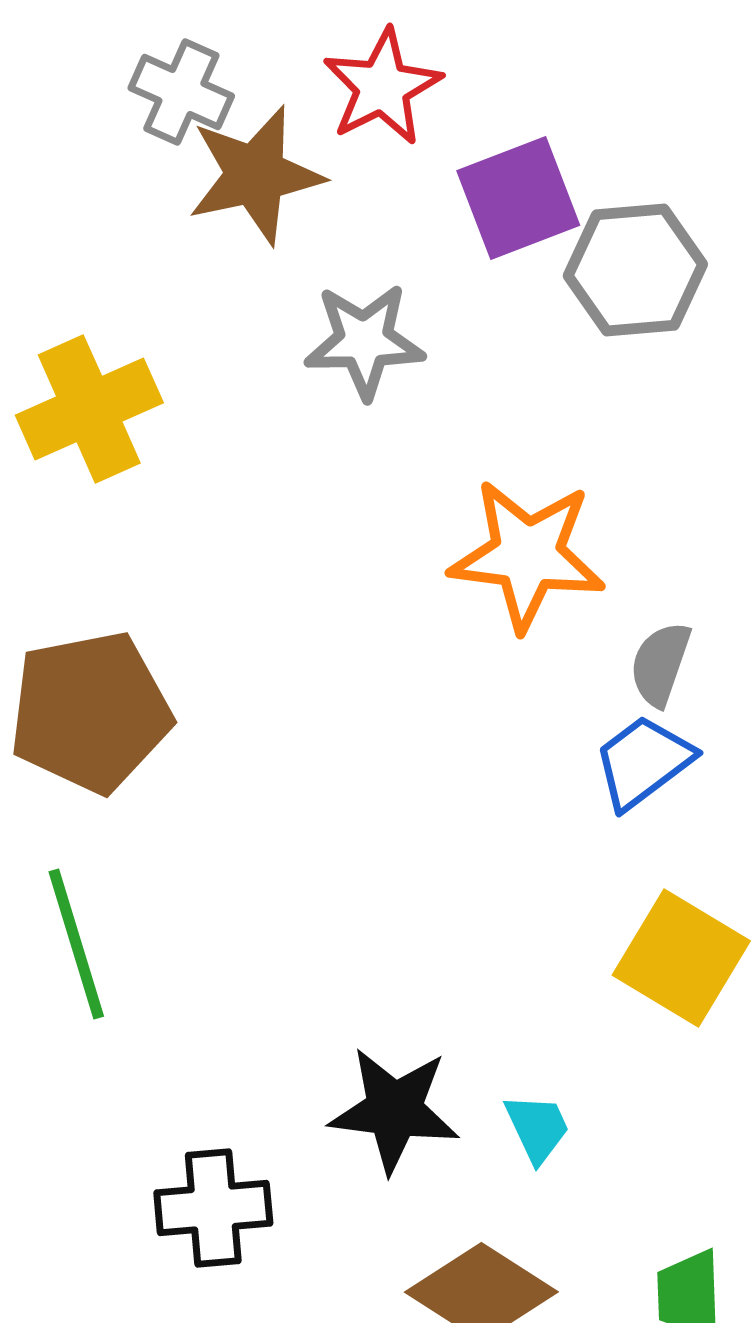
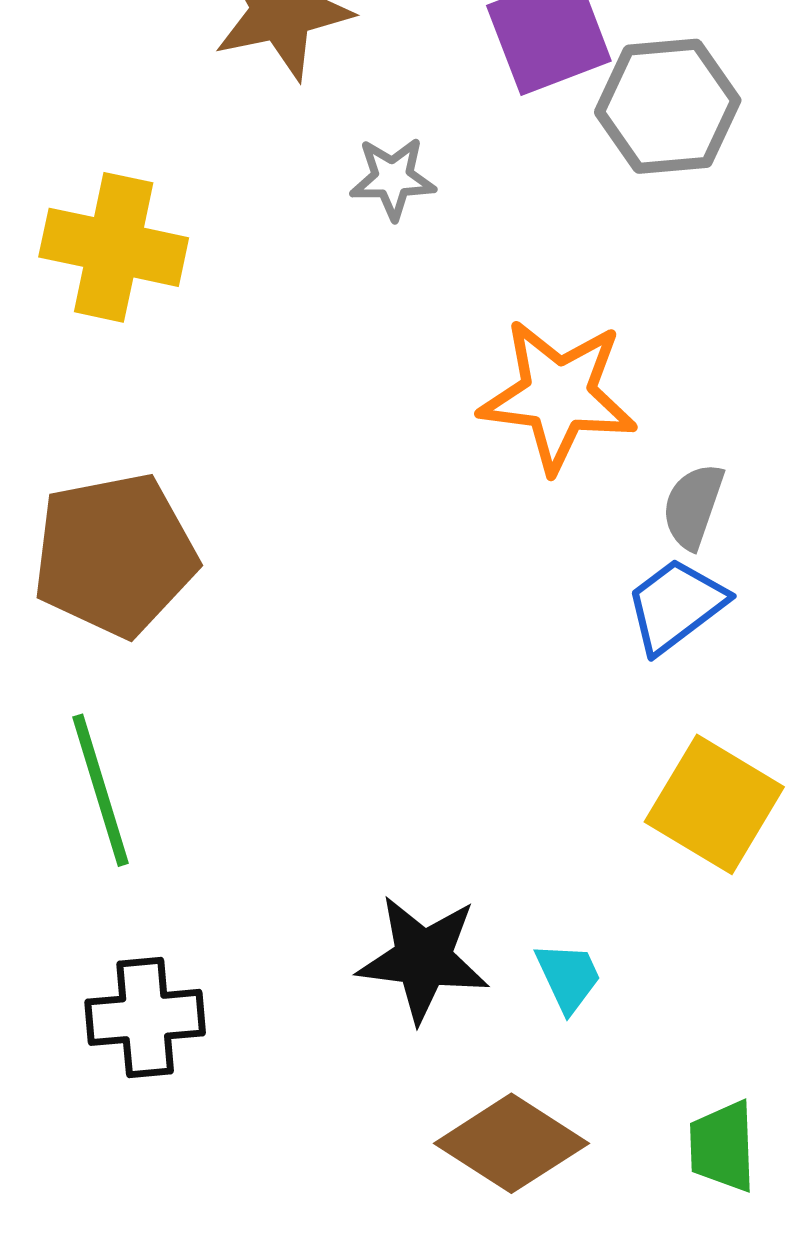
gray star: (364, 341) -> (393, 178), size x0.7
yellow cross: (89, 409) -> (114, 247), turned 36
black cross: (213, 1208) -> (145, 1017), moved

